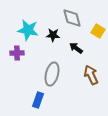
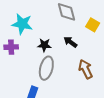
black star: (53, 35) -> (44, 45), moved

